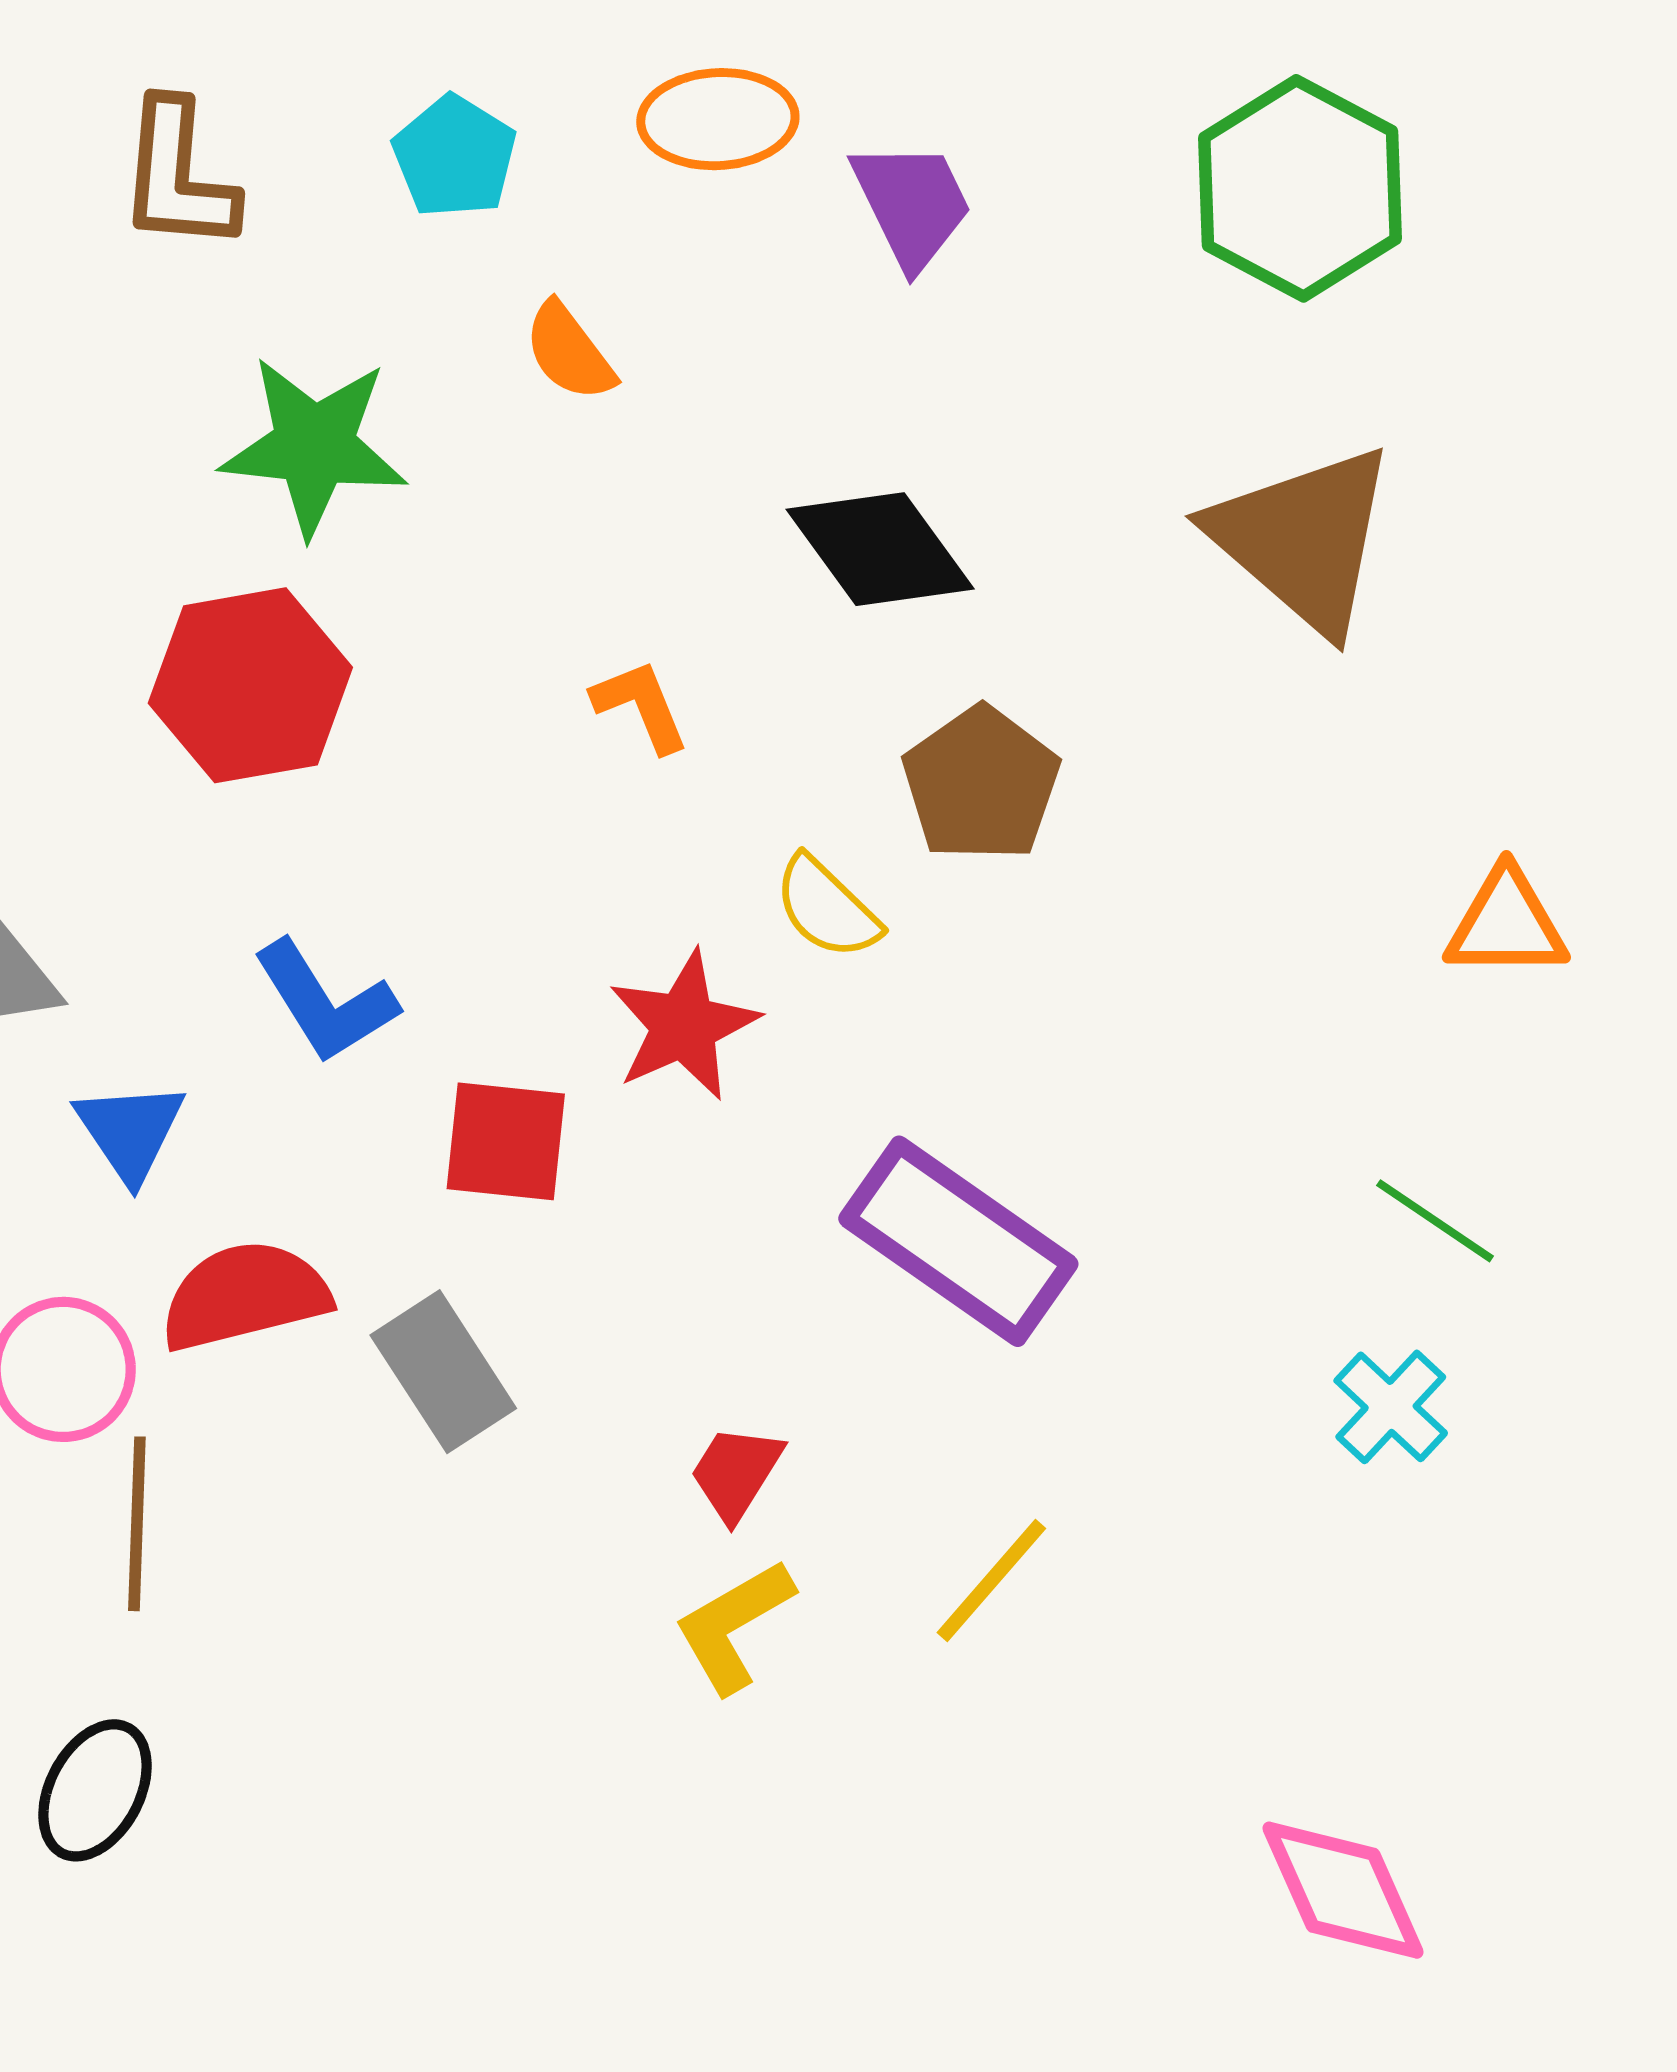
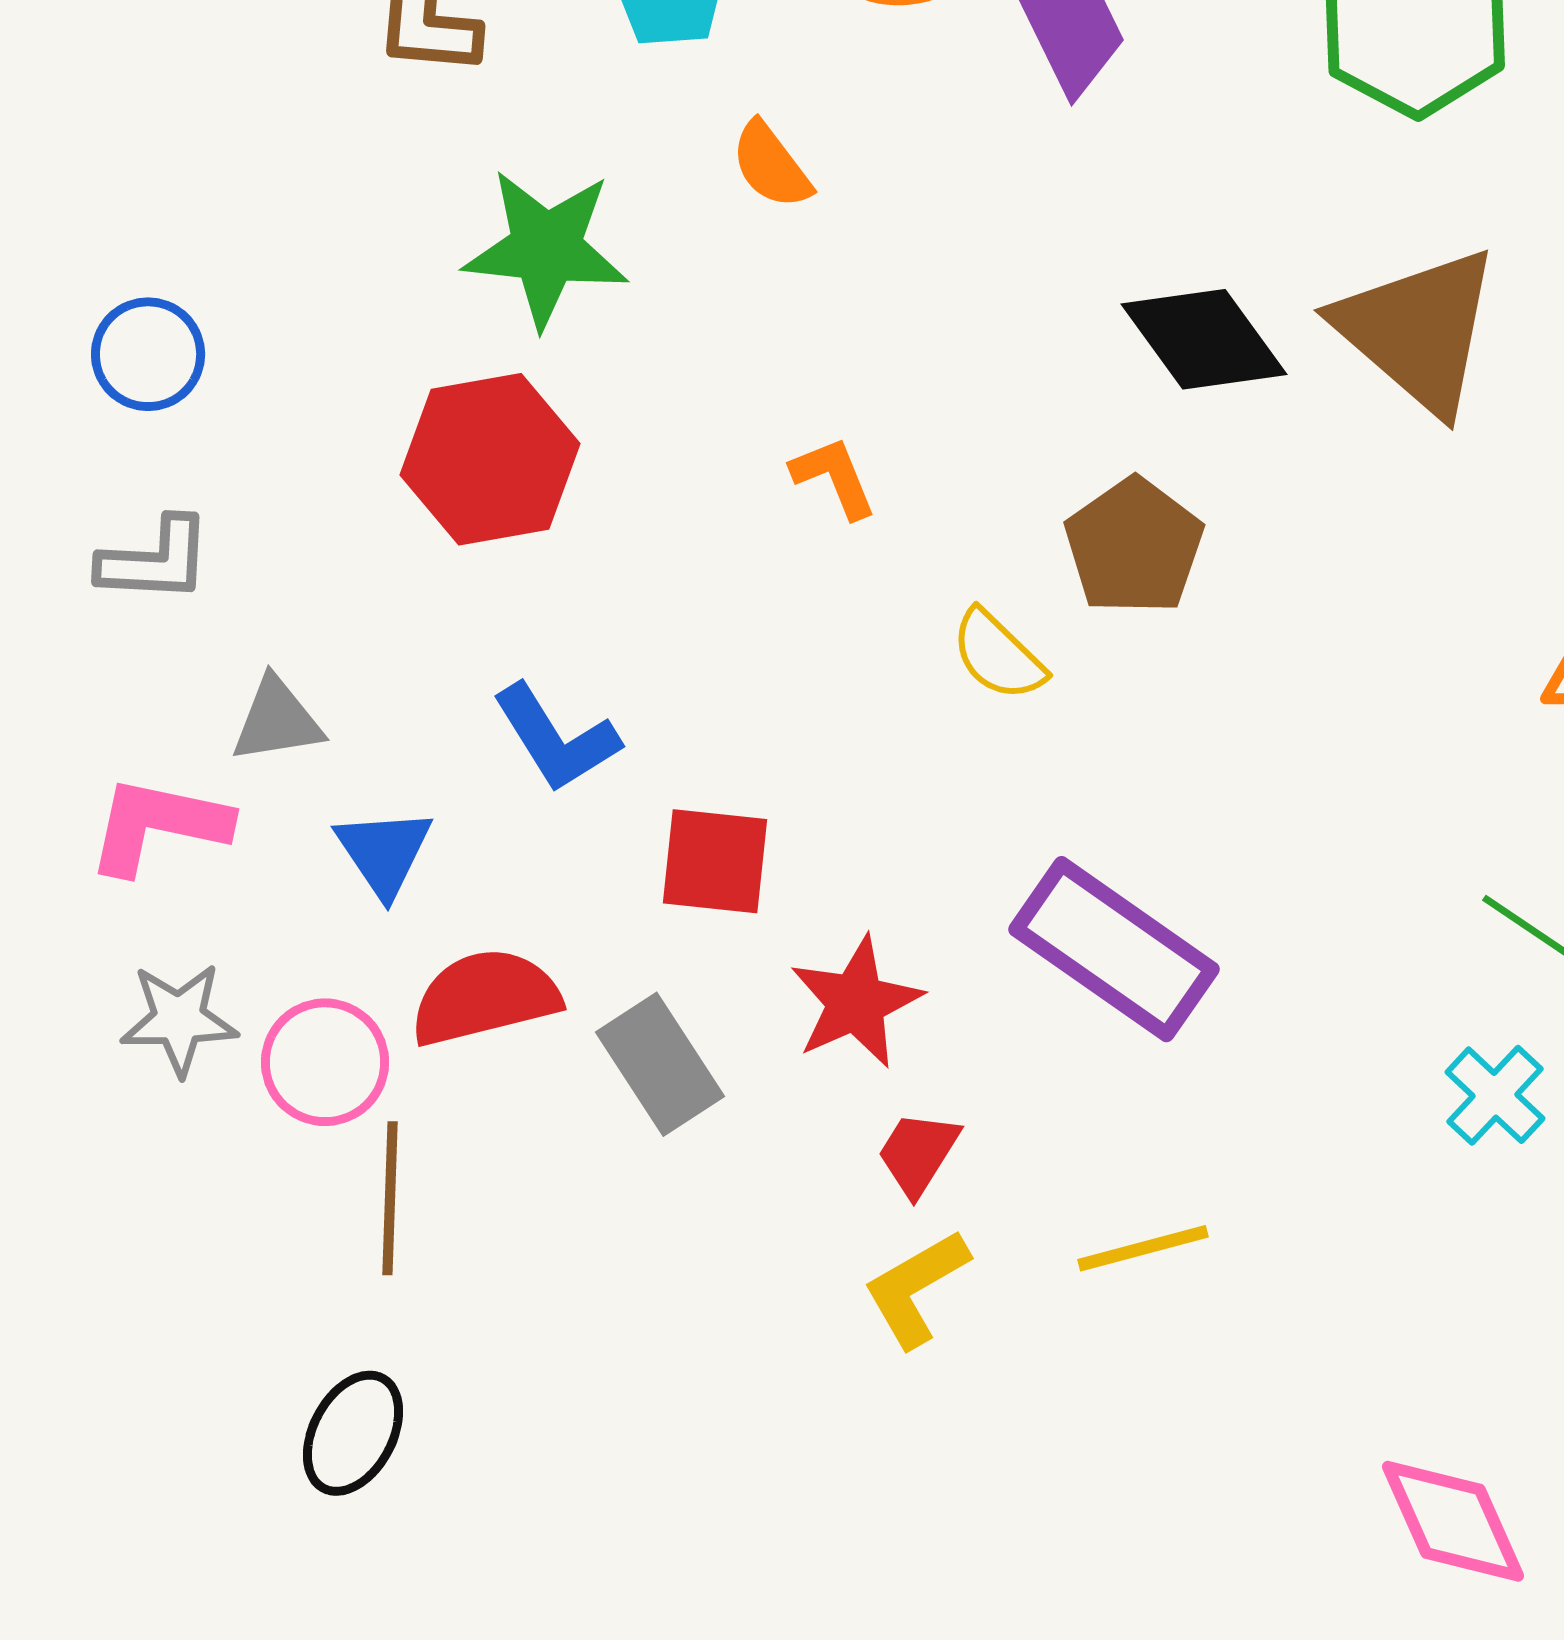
black diamond: (880, 549) -> (1204, 339), moved
red star: (684, 1026) -> (856, 1002), moved
yellow line: (991, 1580) -> (1143, 1248), turned 34

